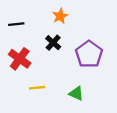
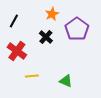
black line: (16, 24) -> (14, 21), turned -56
purple pentagon: (89, 54) -> (77, 29), moved

